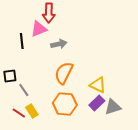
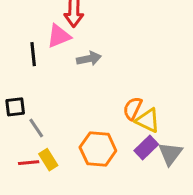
orange semicircle: (64, 73) -> (133, 108), moved, size x0.7
gray triangle: (113, 107) -> (170, 154), turned -36
red line: (19, 113) -> (29, 163), turned -40

